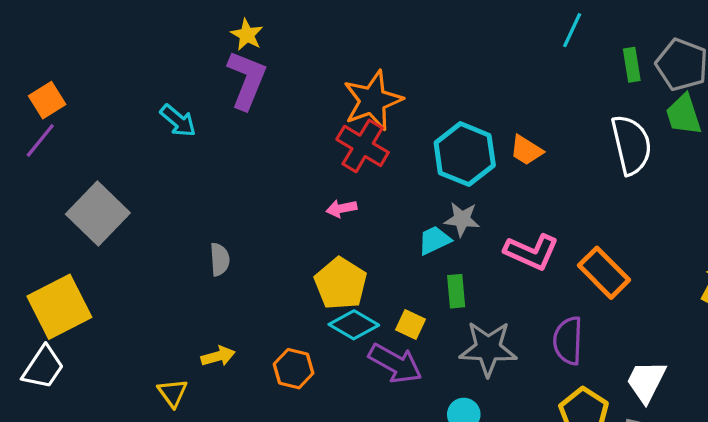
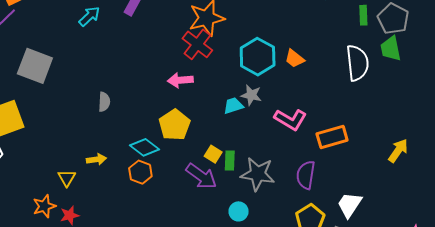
cyan arrow: (178, 121) -> (89, 16), turned -90
pink arrow: (341, 208) -> (180, 80), size x1.4
gray square: (98, 214) -> (35, 66), turned -30
orange rectangle: (604, 273) -> (332, 137), turned -68
green rectangle: (456, 291) -> (230, 161), moved
cyan diamond: (354, 325) -> (145, 147), moved

